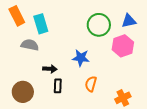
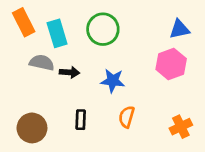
green circle: (99, 25) -> (103, 29), moved
black arrow: (50, 69) -> (70, 72), moved
orange cross: (123, 98) -> (181, 127), moved

